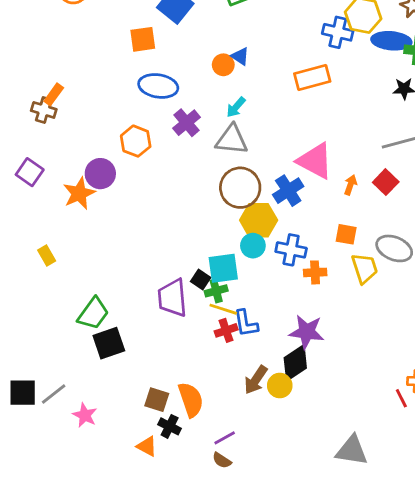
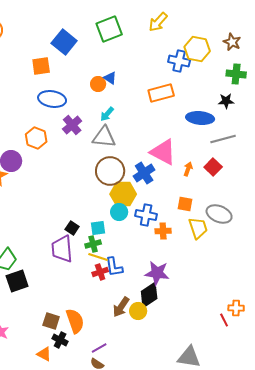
blue ellipse: (391, 41) -> (200, 118), moved
cyan square: (223, 268) -> (98, 228), size x0.7
black square: (201, 280) -> (72, 228), moved

